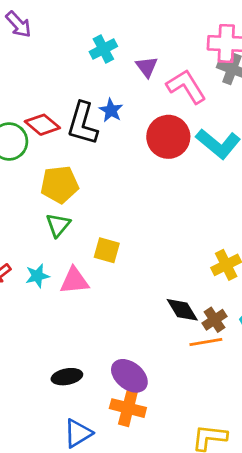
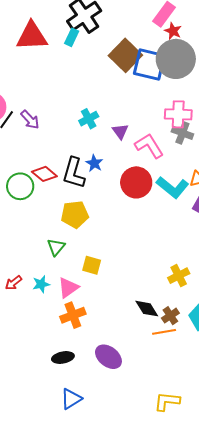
purple arrow: (18, 24) -> (30, 120), moved
yellow pentagon: (59, 184) -> (75, 214), moved
pink triangle: (74, 281) -> (68, 288), turned -30
orange cross: (128, 408) -> (73, 315), moved, turned -35

